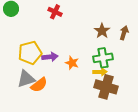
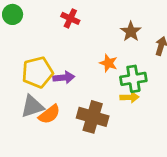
brown star: (102, 31) -> (131, 32), moved
orange star: (72, 63) -> (108, 63), moved
brown cross: (106, 87) -> (93, 117), moved

